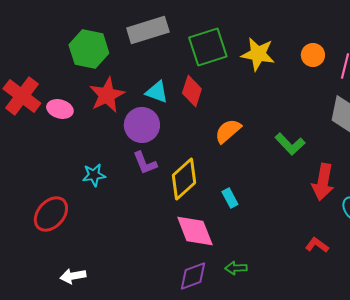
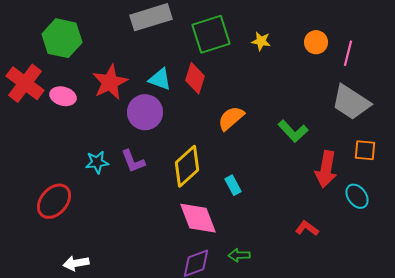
green hexagon: (89, 49) -> (62, 38), moved
yellow star: (258, 54) -> (261, 41), size x0.6
purple L-shape: (145, 163) -> (133, 161), moved
red L-shape: (317, 245) -> (307, 228), moved

